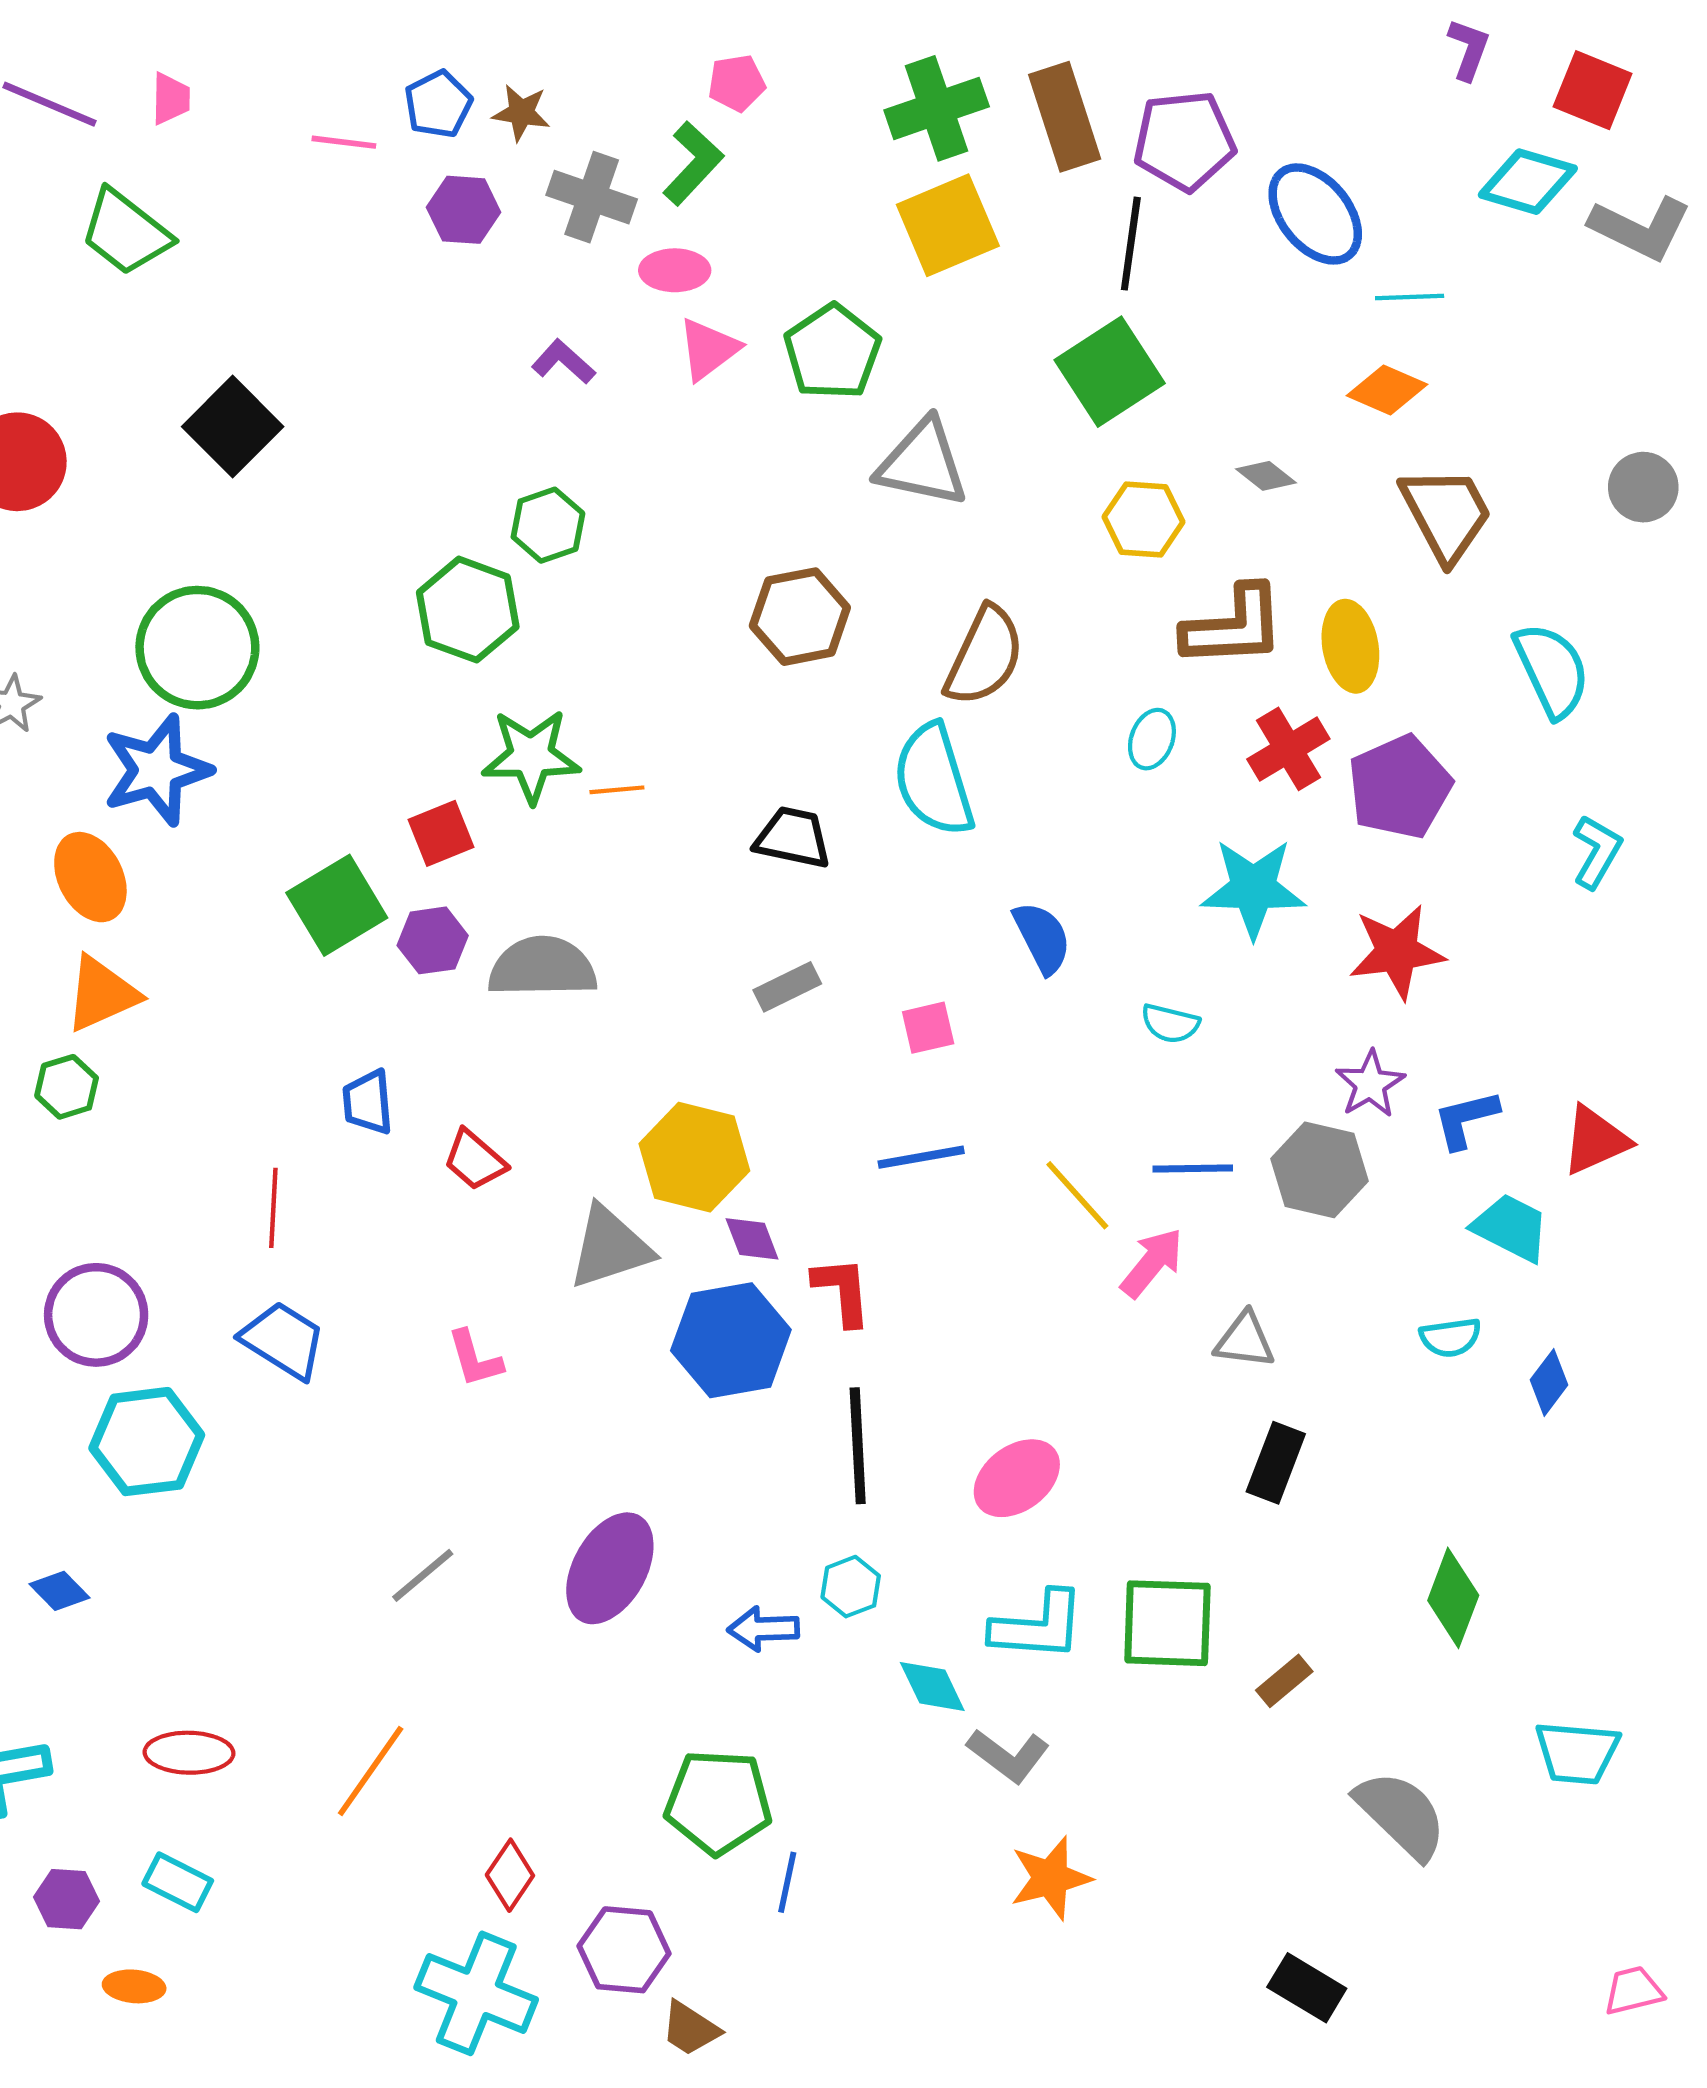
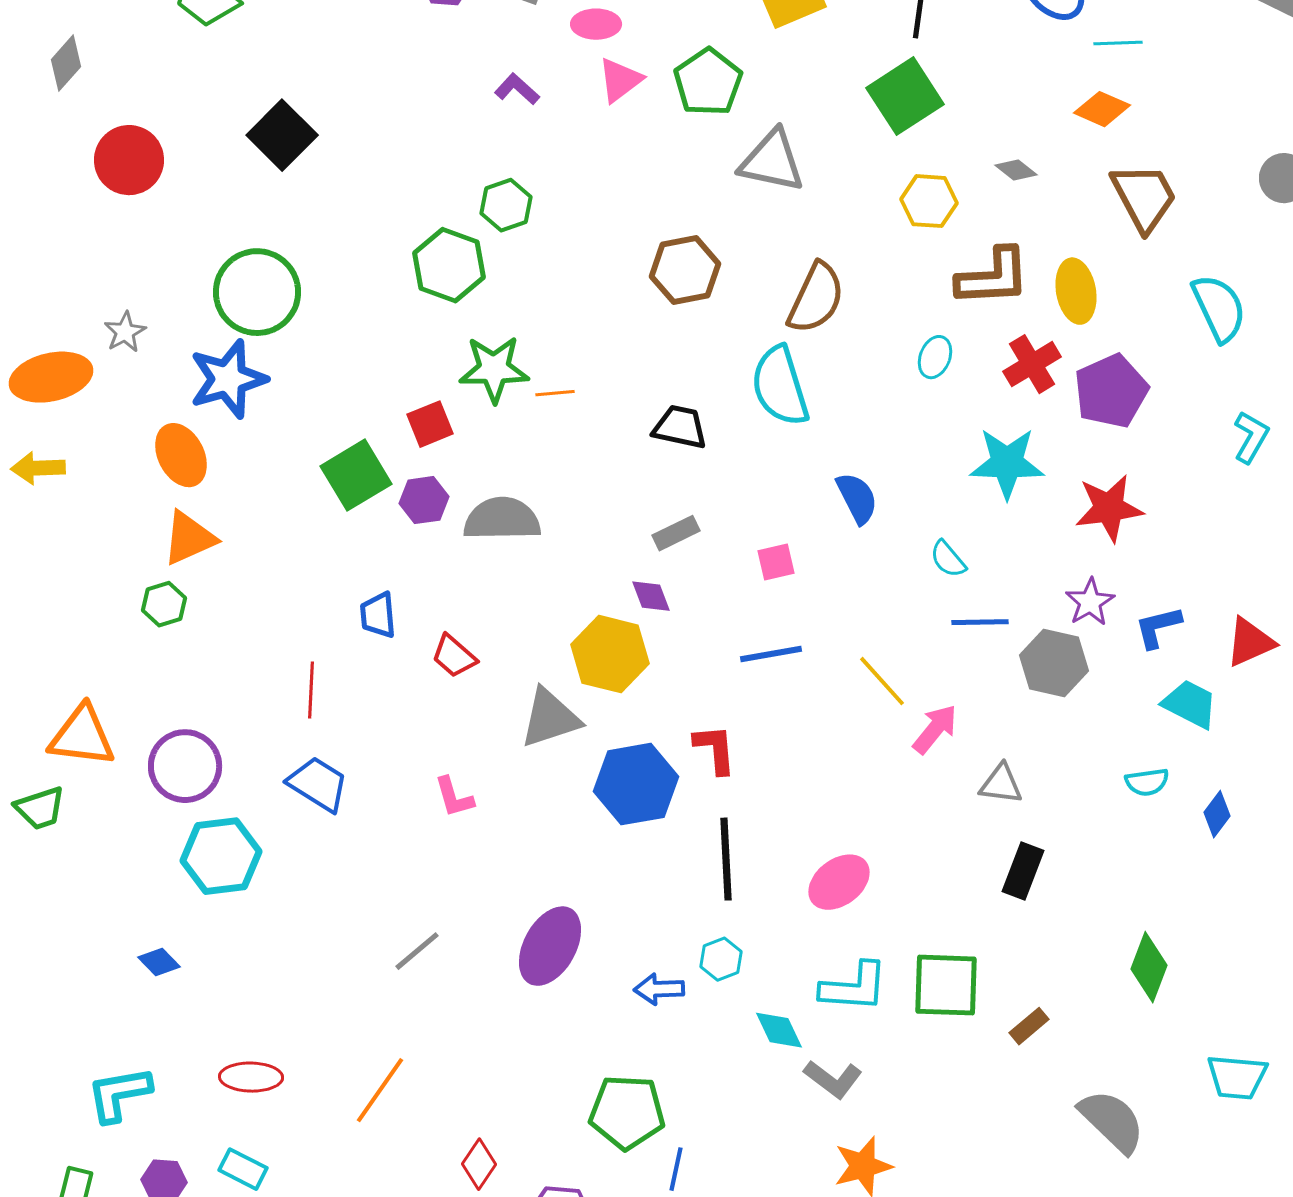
cyan semicircle: (1170, 1023) -> (948, 559), turned 36
blue line: (1193, 1168) -> (980, 622), moved
purple diamond: (752, 1239) -> (651, 596), moved

